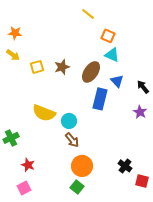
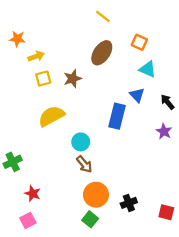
orange square: (108, 36) -> (139, 42), moved
yellow arrow: (13, 55) -> (36, 56), moved, turned -56
cyan triangle: (112, 55) -> (148, 69), moved
brown ellipse: (91, 72) -> (102, 53), moved
yellow semicircle: (44, 113) -> (51, 116), moved, turned 130
black cross: (125, 166) -> (129, 203), moved, turned 32

